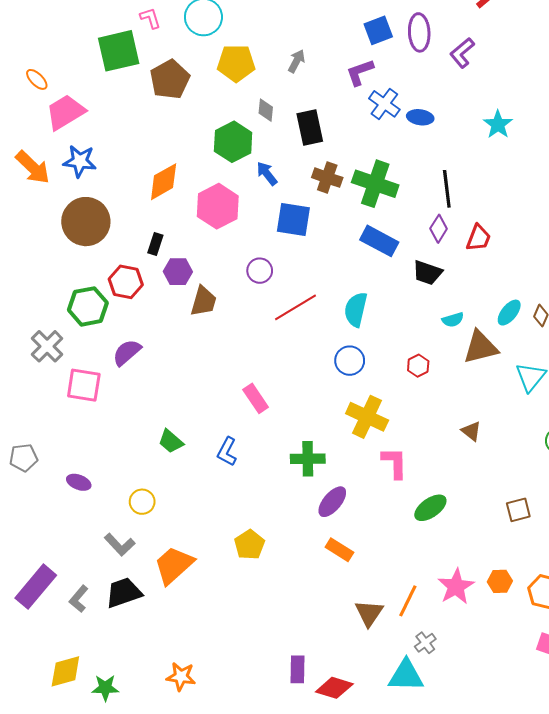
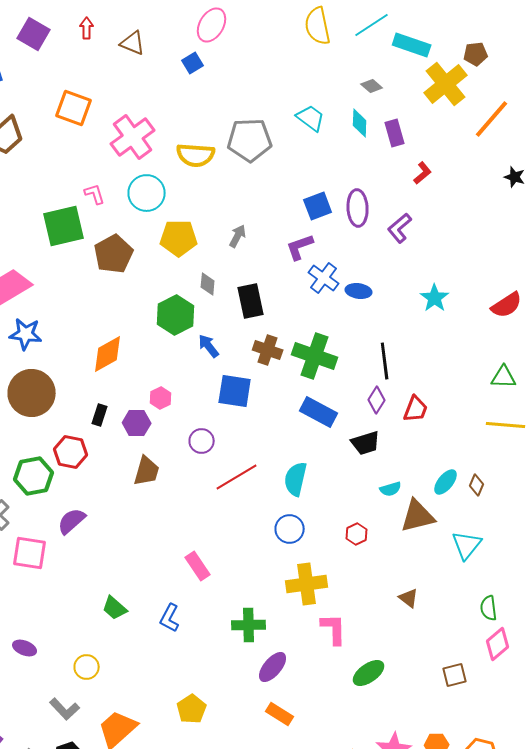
pink hexagon: (218, 206) -> (161, 398), moved, size x0.5
purple hexagon: (178, 272) -> (137, 423), moved
black trapezoid: (427, 273) -> (366, 443), turned -36
yellow cross: (367, 417) -> (307, 584), turned -33

